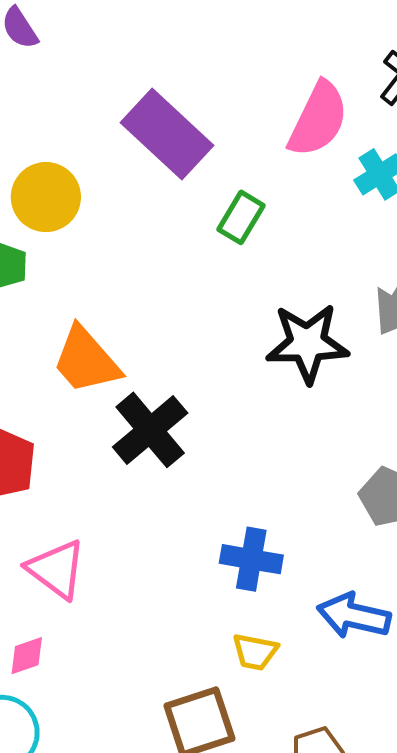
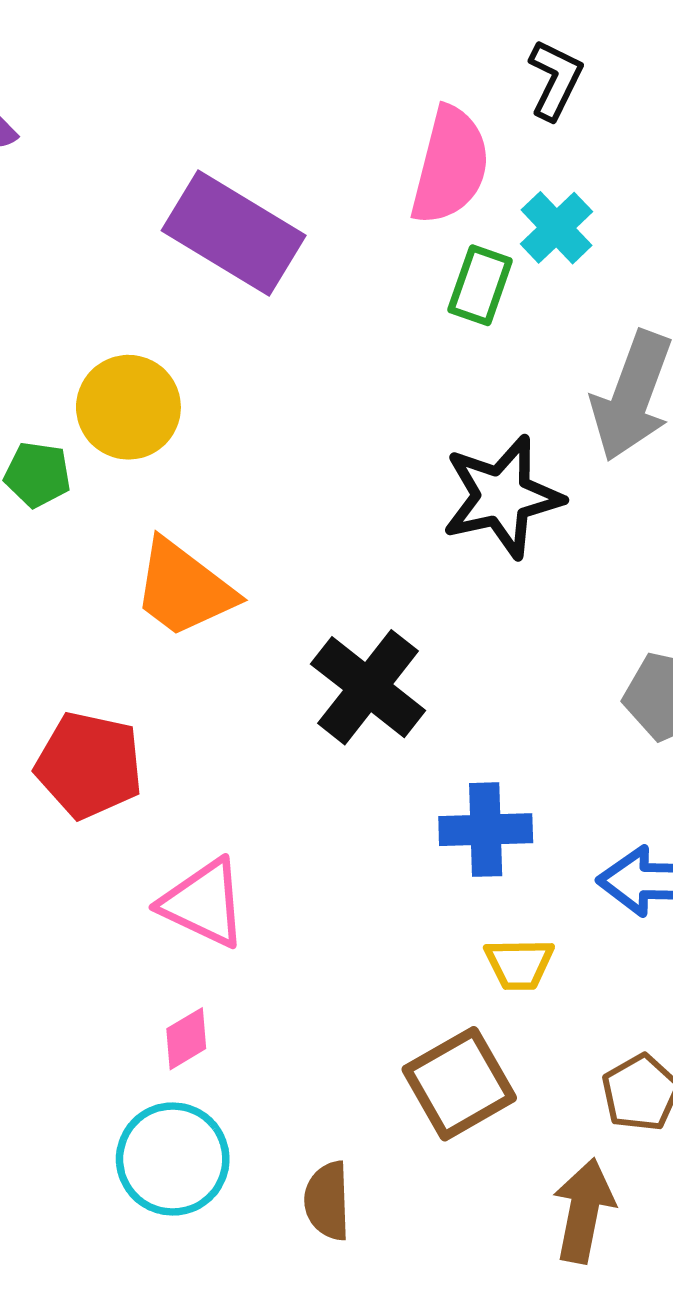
yellow circle: (46, 197) -> (128, 407), moved
green rectangle: (241, 217) -> (480, 285), moved
black cross: (150, 430) -> (368, 687), moved

